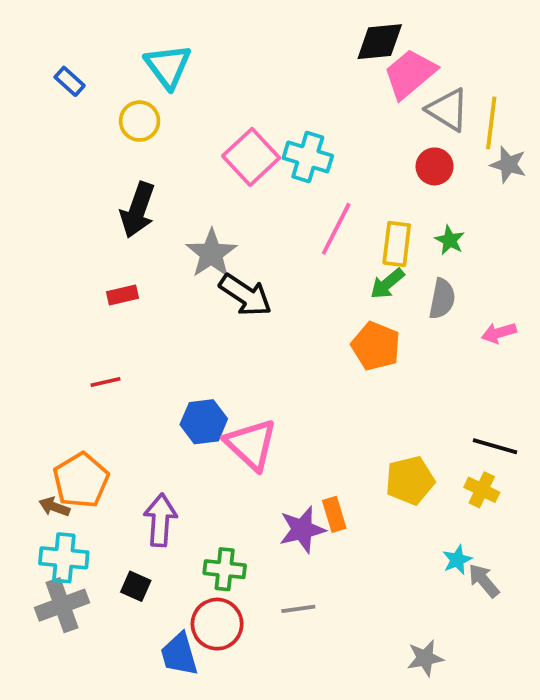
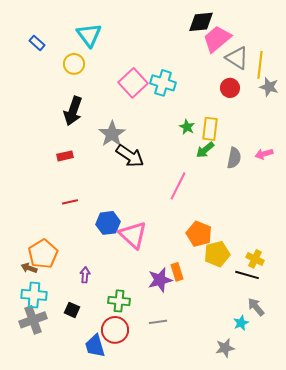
pink line: (336, 229) -> (178, 186), moved
green star: (450, 240) -> (187, 127), moved
pink arrow: (499, 333) -> (264, 154), moved
orange pentagon: (376, 346) -> (199, 234), moved
red line: (105, 382) -> (70, 202), moved
black line: (495, 446) -> (247, 275), moved
purple arrow: (160, 520) -> (85, 275), size x0.6
cyan star: (457, 560) -> (241, 323), moved

